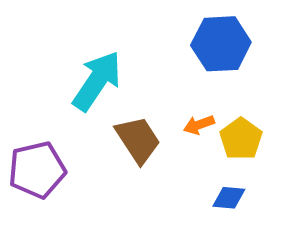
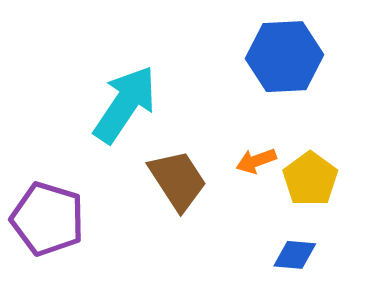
purple pentagon: (37, 170) -> (48, 219), turned 30

